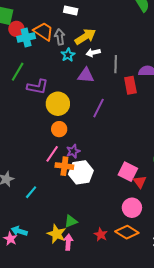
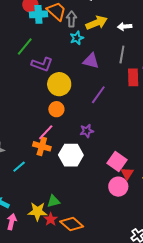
white arrow: (93, 53) -> (125, 26), moved
purple star: (73, 151) -> (87, 131), moved
orange cross: (64, 166) -> (42, 146), moved
pink circle: (132, 208) -> (118, 187), moved
orange diamond: (127, 232) -> (72, 224), moved
yellow star: (57, 234) -> (38, 211), turned -30
red star: (101, 235) -> (51, 219), moved
pink arrow: (68, 242) -> (12, 222), moved

